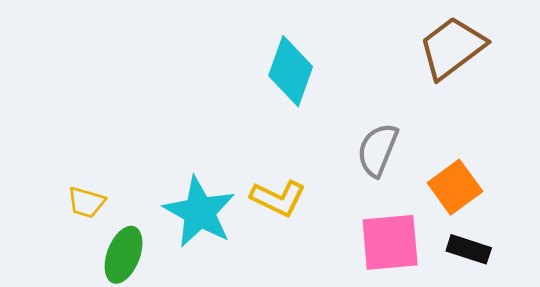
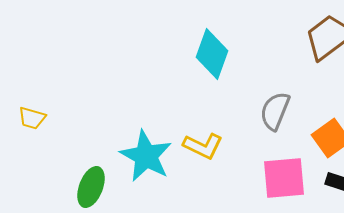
yellow trapezoid: (86, 202) -> (32, 118), moved

